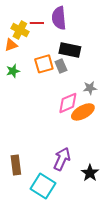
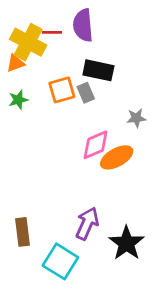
yellow cross: (20, 30) -> (28, 42), size x1.4
gray star: (90, 88) -> (136, 118), moved
black star: (90, 173) -> (126, 243), size x1.4

